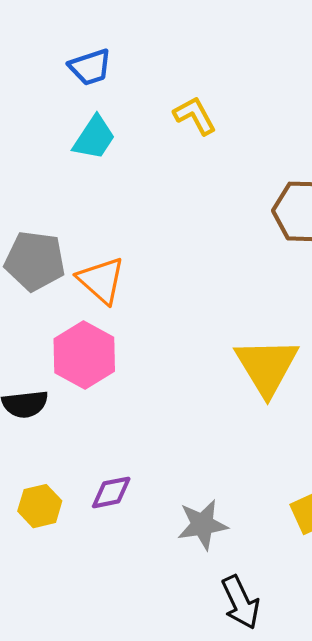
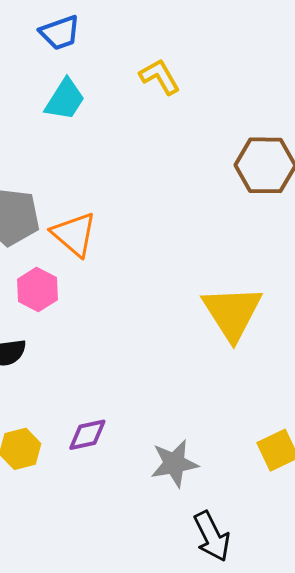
pink hexagon: (84, 355) -> (37, 289), moved, size x0.7

